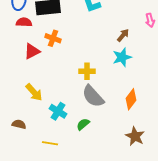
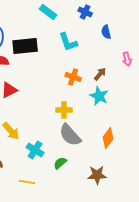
orange cross: (53, 38) -> (73, 77), moved
cyan star: (122, 57) -> (99, 96), turned -30
brown star: (135, 136) -> (97, 175), moved, turned -30

